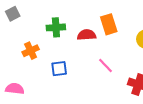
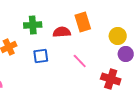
blue square: (59, 69) -> (41, 56), moved

